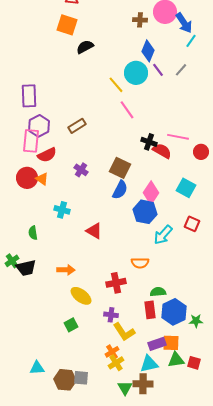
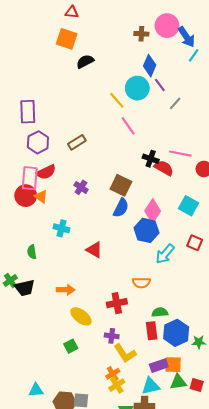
gray line: (181, 70) -> (175, 103), moved
pink rectangle: (31, 141) -> (30, 178), moved

